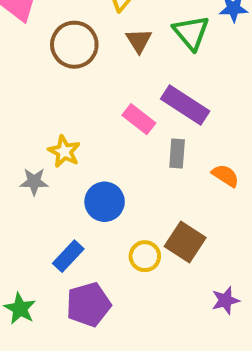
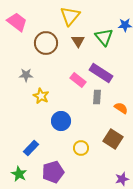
gray star: (34, 182) -> (26, 75), moved
brown square: (185, 242) -> (113, 139), moved
blue rectangle: (68, 256) -> (31, 148), moved
purple star: (225, 300) -> (122, 179), moved

